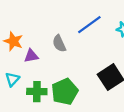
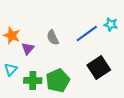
blue line: (89, 25) -> (87, 34), moved
purple triangle: (31, 56) -> (28, 49), turned -40

